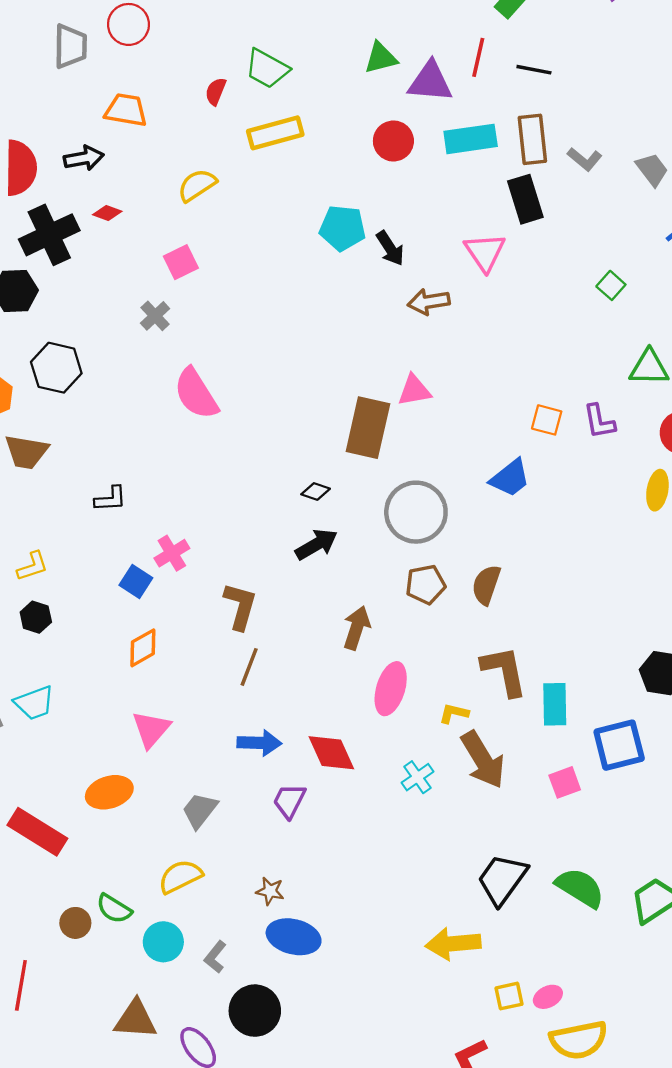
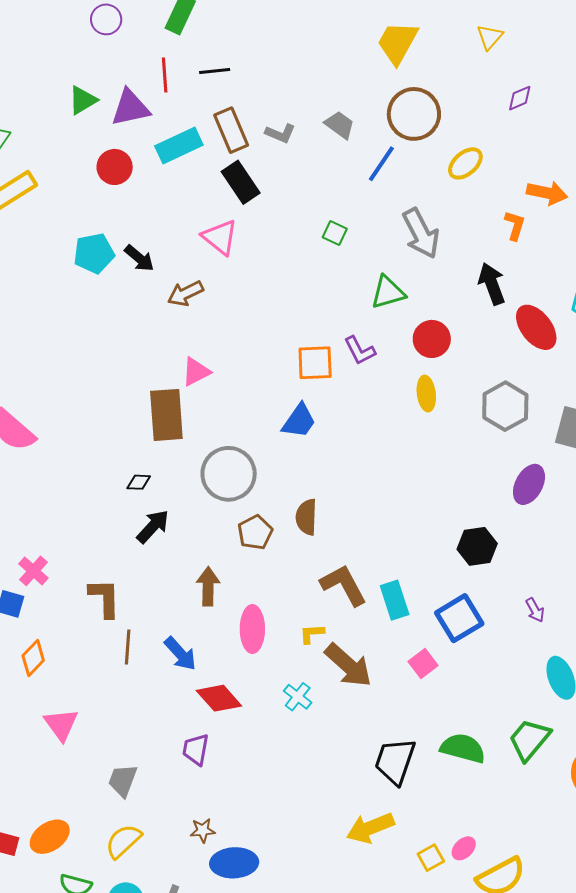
orange square: (547, 420) -> (315, 363), size x1.4
blue arrow: (259, 743) -> (180, 654), moved, turned 63
orange ellipse: (109, 792) -> (50, 837), moved

